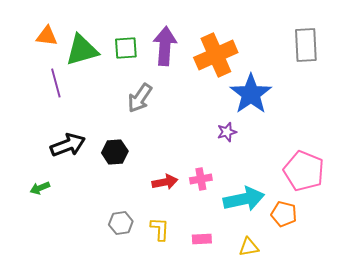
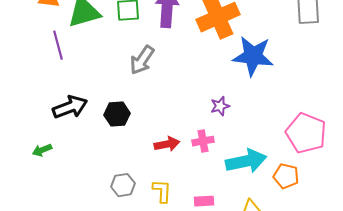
blue star: (251, 94) -> (253, 56), turned -30
purple star: (227, 132) -> (220, 106), moved

